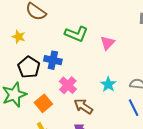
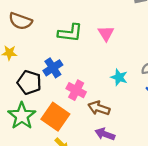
blue cross: (53, 60) -> (53, 68), turned -30
orange square: (43, 103) -> (55, 117), size x1.4

